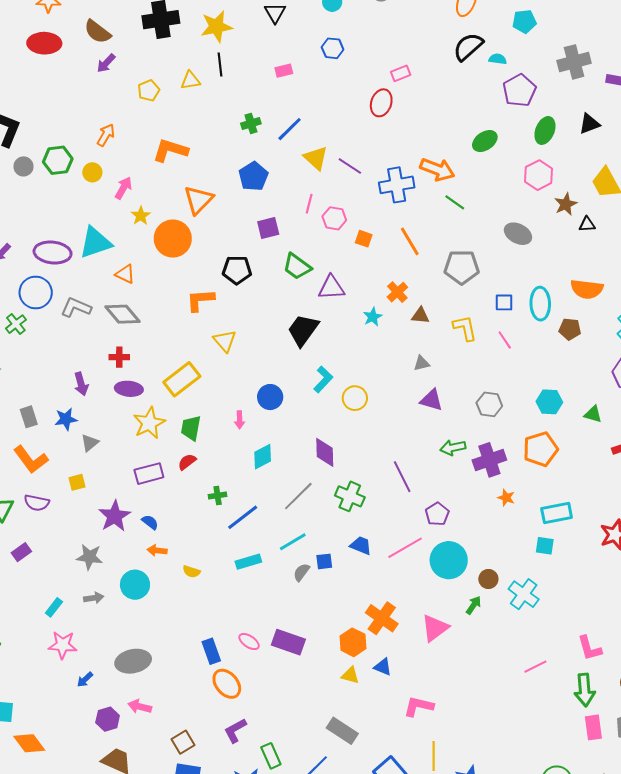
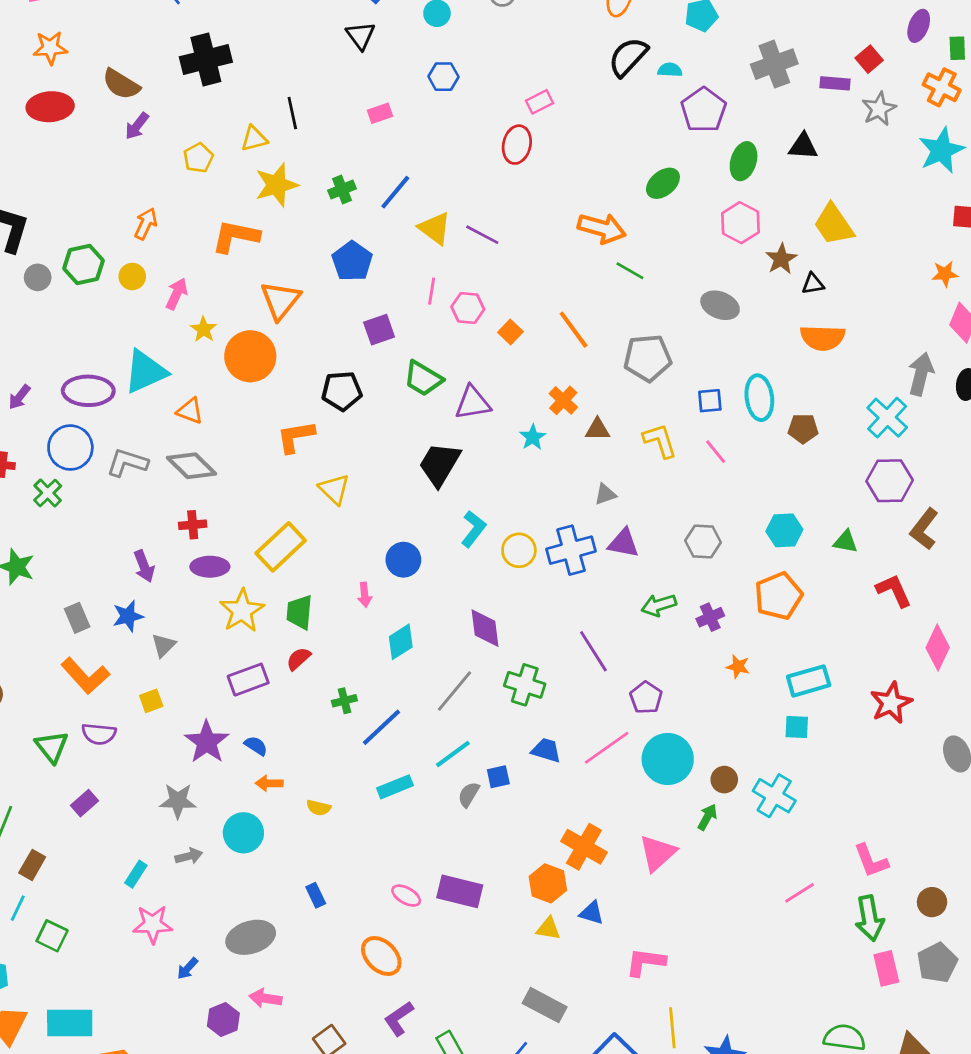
yellow star: (216, 27) -> (276, 185), moved
black triangle: (589, 124) -> (803, 146), turned 30
blue cross: (397, 185) -> (571, 550), moved
orange square: (364, 239) -> (510, 332), turned 30
orange semicircle: (587, 289) -> (823, 338), moved
purple cross: (489, 460) -> (710, 617), size x0.6
blue rectangle: (211, 651) -> (316, 895), moved, size x0.7

